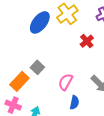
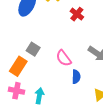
pink semicircle: (66, 82) -> (64, 58), turned -54

